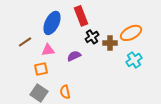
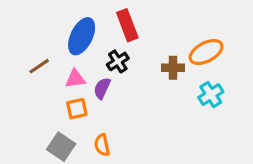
black cross: (92, 37) -> (118, 61), moved
purple semicircle: (74, 56) -> (102, 88), moved, turned -40
orange square: (41, 69) -> (77, 109), moved

